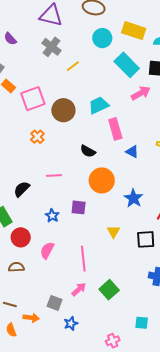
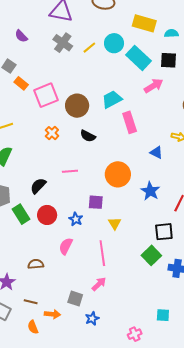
cyan circle: (102, 38) -> (114, 43), moved
yellow line: (73, 66) -> (89, 48), moved
black semicircle: (88, 151) -> (88, 136), moved
blue triangle: (132, 152) -> (156, 152), moved
blue star: (52, 216) -> (76, 219), moved
yellow triangle: (113, 232) -> (115, 223), moved
red circle: (21, 237) -> (47, 215), moved
green square: (109, 290) -> (151, 255), moved

